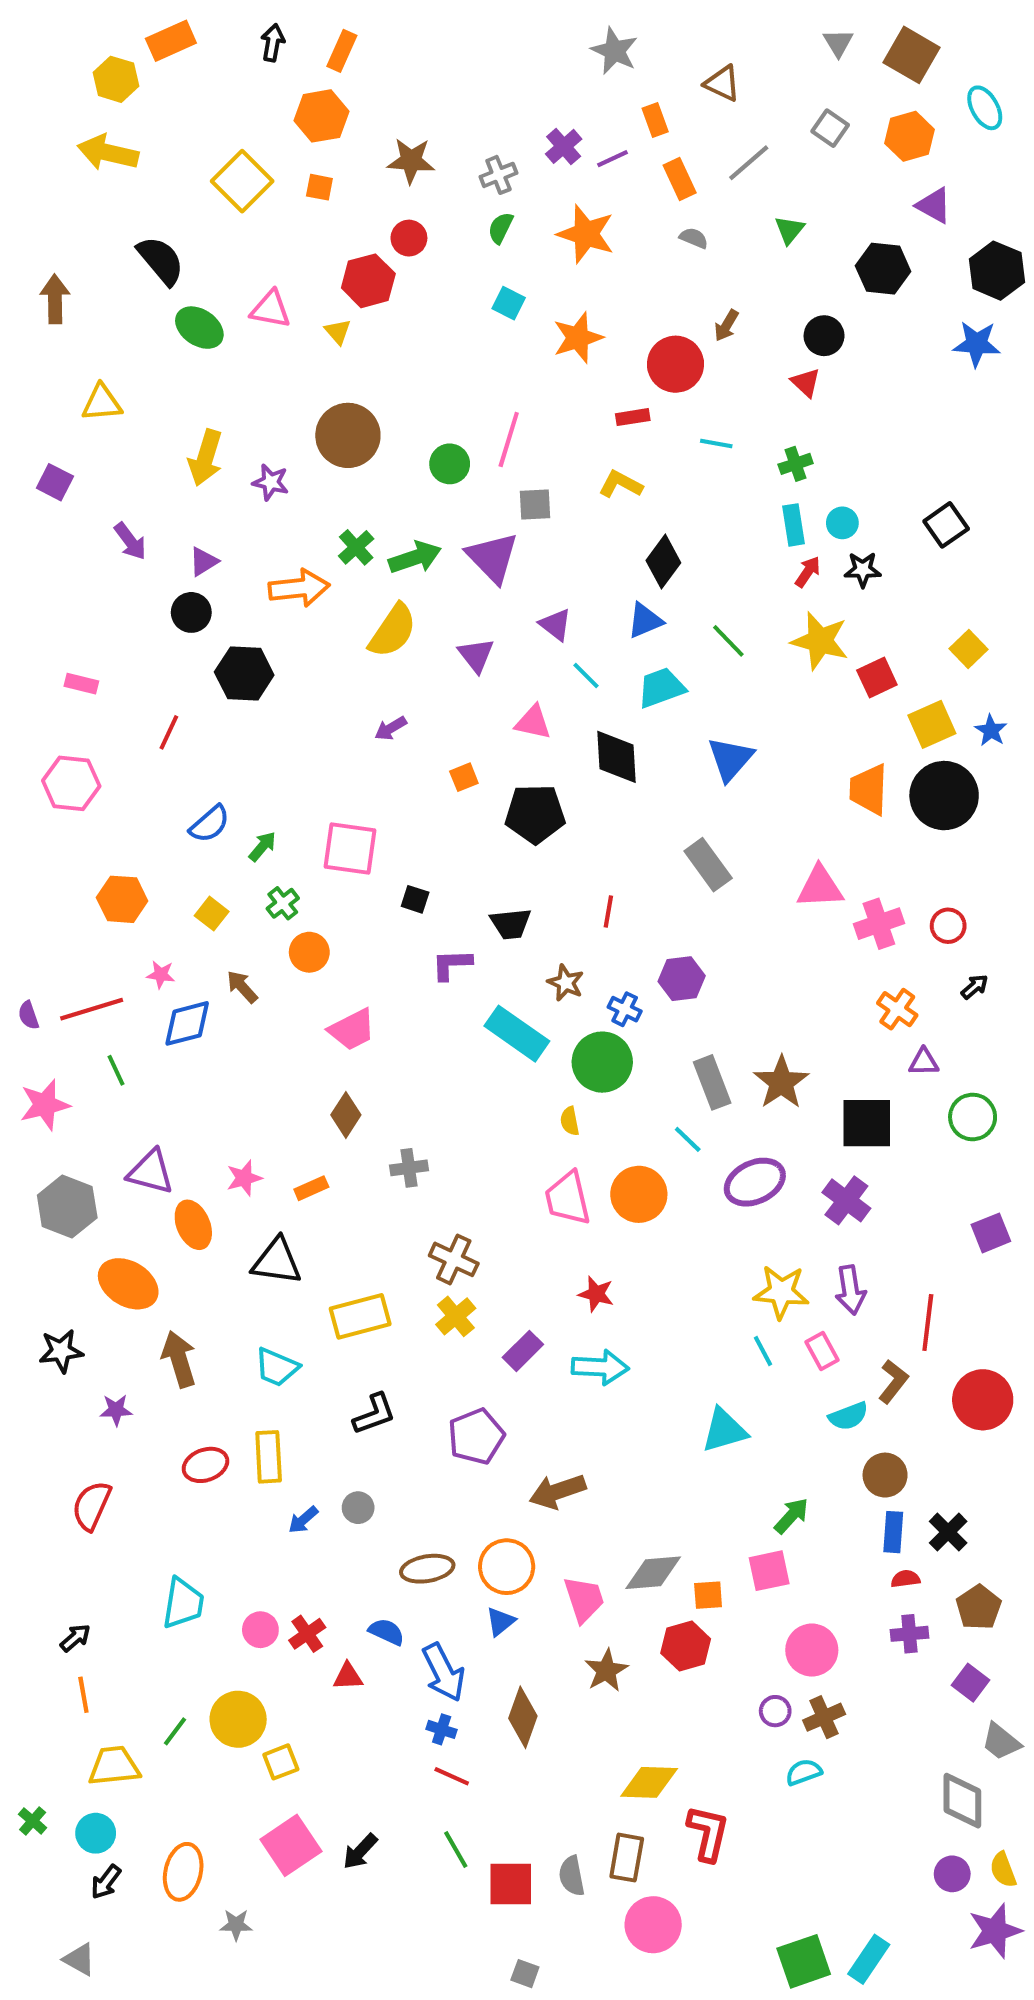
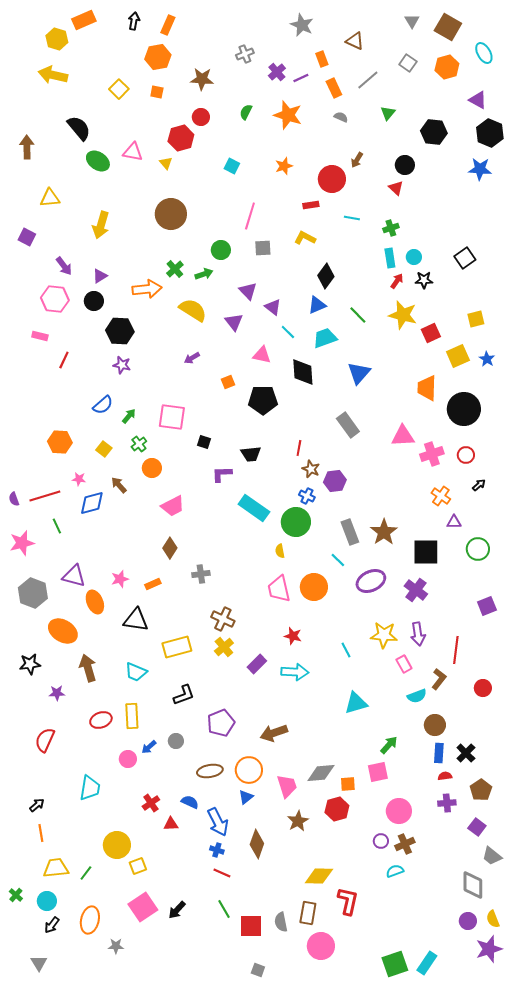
gray cross: (498, 175) -> (245, 54), moved
yellow square: (242, 181) -> (119, 89), size x0.7
purple triangle: (934, 205) -> (478, 100), moved
cyan square: (509, 303) -> (232, 166), moved
orange star: (578, 338) -> (284, 166), size x0.7
green circle: (450, 464) -> (221, 250), moved
purple star: (271, 482) -> (122, 365), moved
green arrow: (415, 557) -> (204, 274), size x0.7
purple triangle: (492, 557) -> (248, 291), moved, size x0.7
yellow semicircle: (393, 631) -> (193, 310), turned -92
yellow square: (968, 649) -> (476, 319), turned 30
red line: (169, 732) -> (64, 360), moved
pink hexagon: (71, 783) -> (55, 299), moved
black circle: (944, 796) -> (464, 409), moved
brown star: (566, 983) -> (311, 469), moved
cyan line: (763, 1351) -> (346, 650), moved
red circle: (983, 1400) -> (483, 688), size x0.6
purple pentagon: (476, 1436) -> (221, 723), moved
pink circle: (260, 1630) -> (128, 759), moved
green line: (175, 1731) -> (86, 873), moved
gray triangle: (79, 1959) -> (39, 963), turned 30

